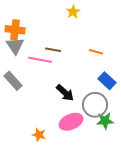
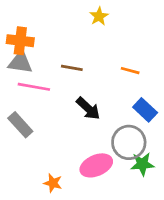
gray triangle: (15, 46) -> (20, 62), turned -48
pink line: (40, 60) -> (34, 87), moved
gray rectangle: (13, 81) -> (20, 125), moved
black arrow: (65, 93) -> (88, 108), moved

